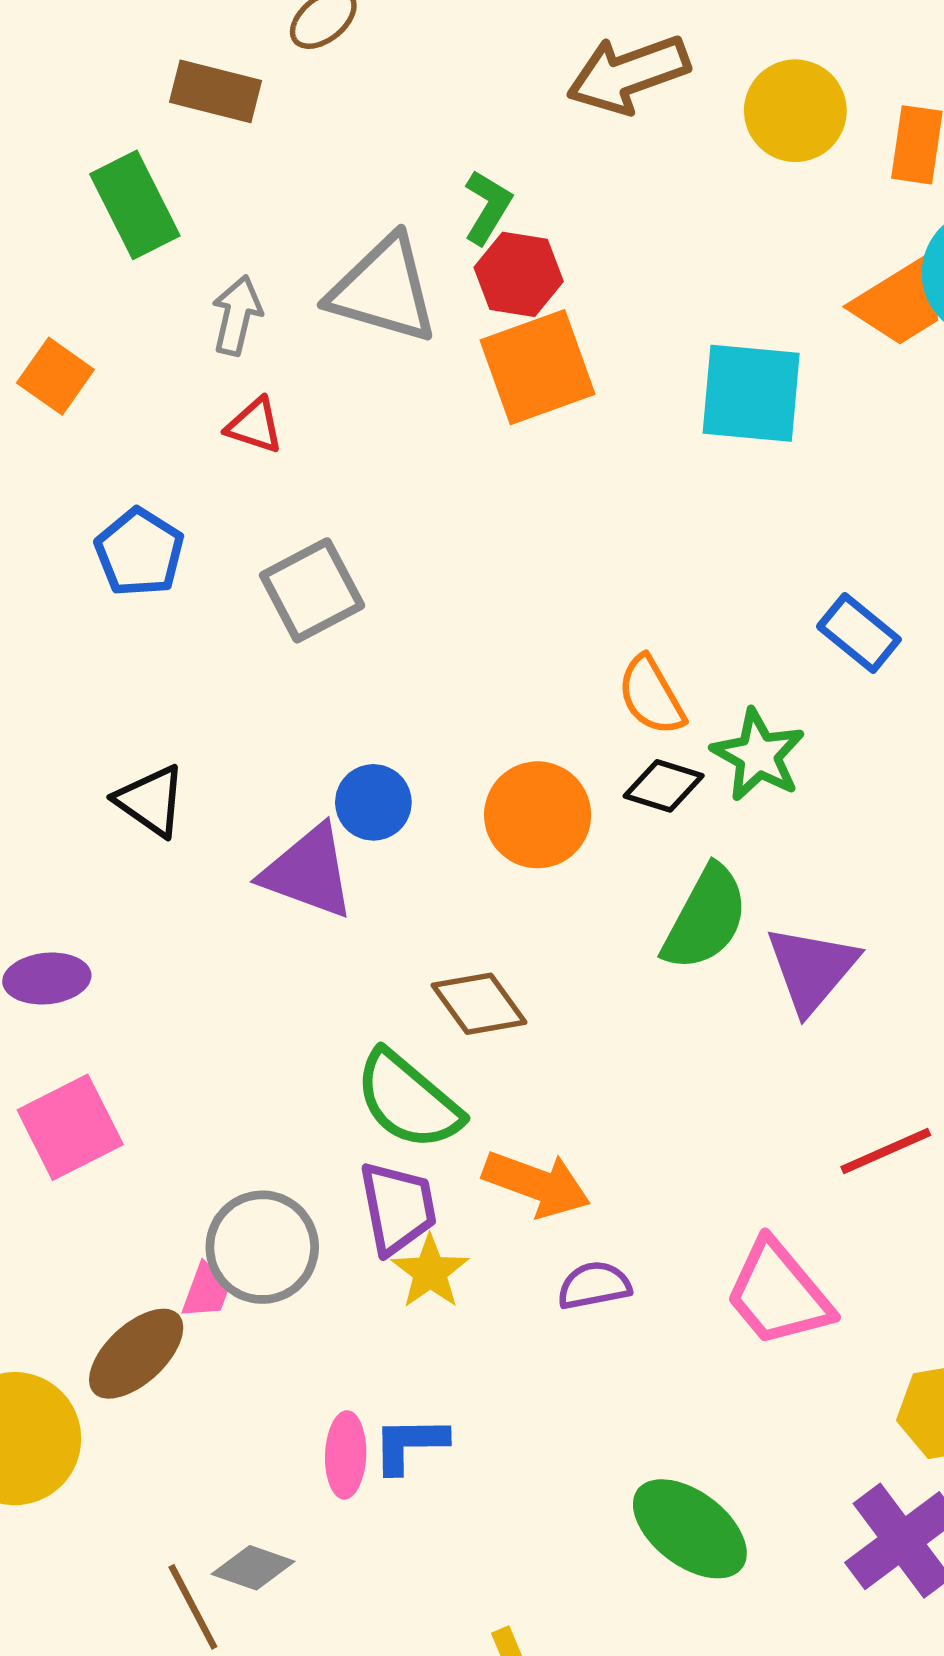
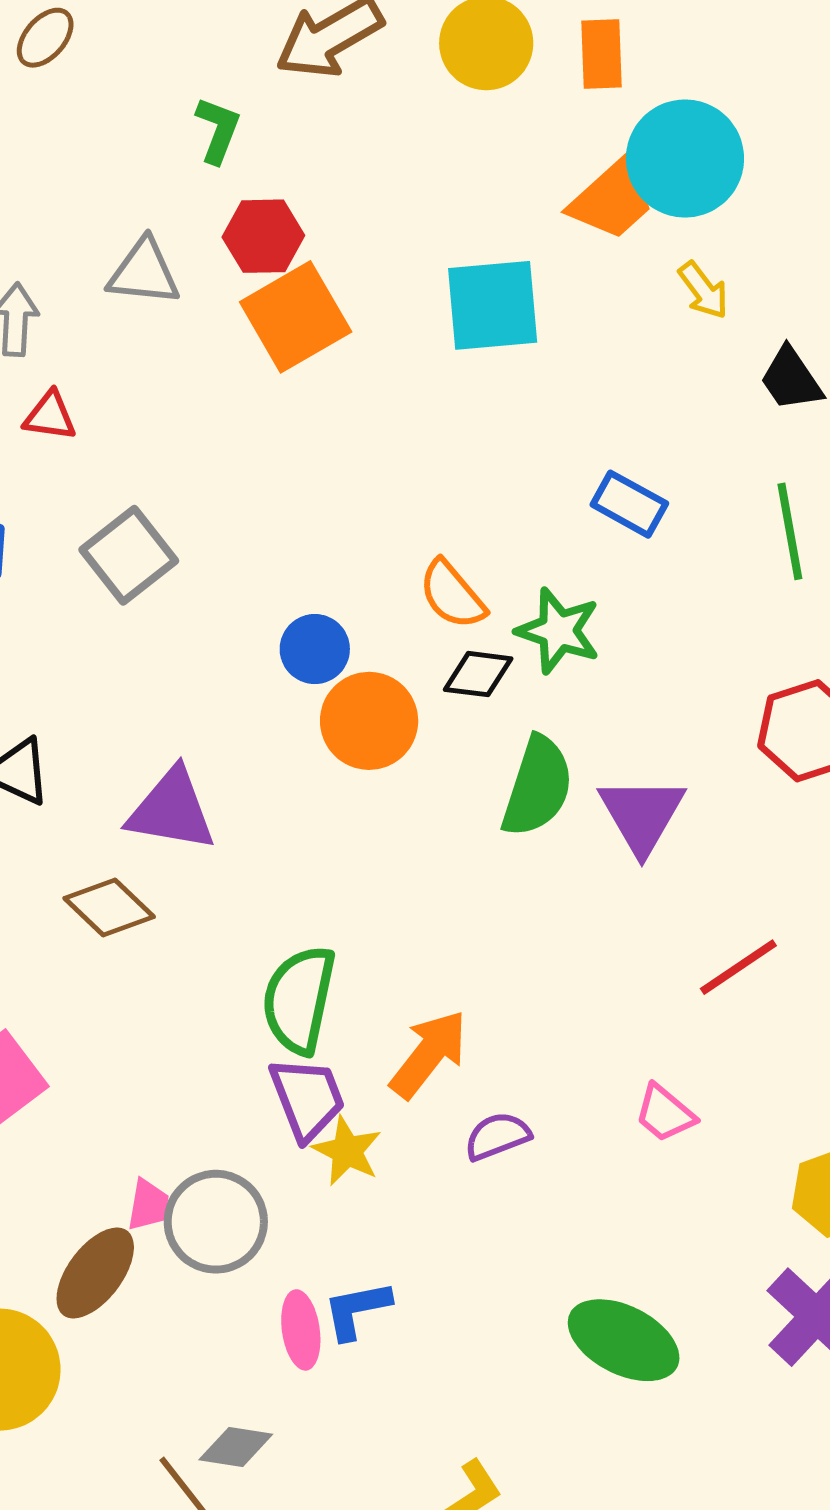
green L-shape: (487, 207) -> (218, 130), moved
gray triangle: (383, 290) -> (144, 272), size x0.7
blue circle: (373, 802) -> (315, 649), moved
brown diamond: (479, 1004) -> (109, 907), moved
green semicircle: (408, 1100) -> (299, 1000), turned 72
orange arrow: (537, 1184) -> (429, 1054), turned -62
gray circle: (262, 1247) -> (216, 1222), moved
pink trapezoid: (778, 1293) -> (665, 1113), size x0.6

